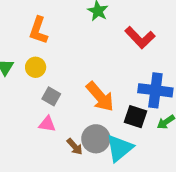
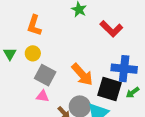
gray square: (51, 96) -> (45, 75), size x1.5
black square: (136, 117) -> (109, 89), size x1.4

